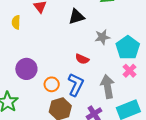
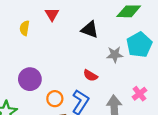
black triangle: (76, 17) -> (90, 30), turned 30
cyan pentagon: (128, 48) -> (139, 45), moved

